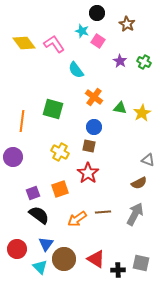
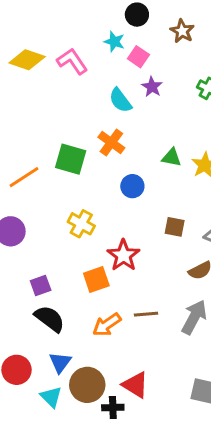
yellow diamond: (24, 43) -> (27, 60), turned -35
purple star: (120, 61) -> (152, 87), moved
cyan semicircle: (76, 70) -> (120, 100), moved
orange cross: (94, 97) -> (111, 142), moved
orange line: (22, 121) -> (24, 177), turned 50
brown square: (89, 146) -> (175, 227), moved
orange square: (60, 189) -> (96, 279), moved
black cross: (118, 270) -> (113, 407), moved

